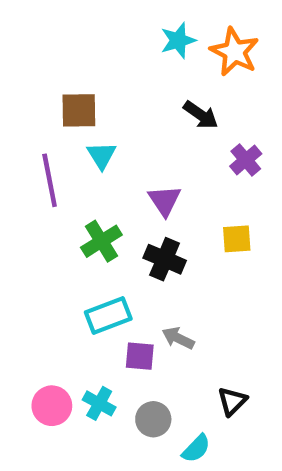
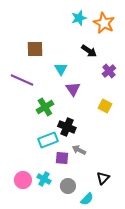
cyan triangle: (101, 155) -> (61, 69), moved
purple line: (50, 180) -> (22, 80), turned -55
yellow square: (237, 239) -> (105, 106), turned 32
black cross: (165, 259) -> (67, 127), moved

